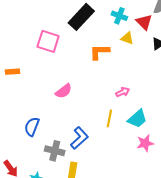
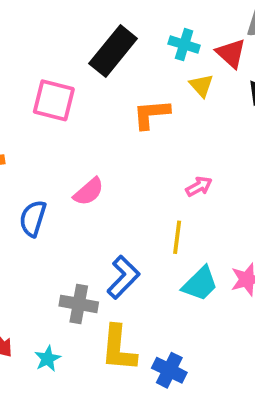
yellow triangle: (127, 38) -> (201, 85), turned 32
cyan trapezoid: (137, 119) -> (200, 284), moved
blue semicircle: (32, 127) -> (33, 218), moved

